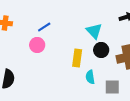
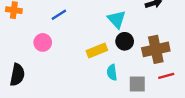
pink circle: (37, 45) -> (43, 42), moved
yellow rectangle: (77, 58) -> (97, 51), turned 60

